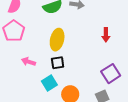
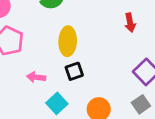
cyan square: (49, 83) -> (57, 103), moved

